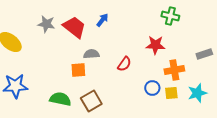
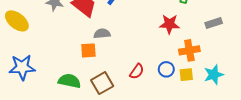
gray rectangle: (204, 54) -> (214, 23), moved
red semicircle: (124, 64) -> (137, 71), moved

